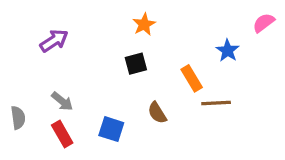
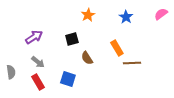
purple arrow: (54, 41) -> (34, 37), moved
blue star: (228, 51) -> (126, 17), moved
black square: (136, 64) -> (72, 39), moved
brown semicircle: (157, 113) -> (87, 58), moved

